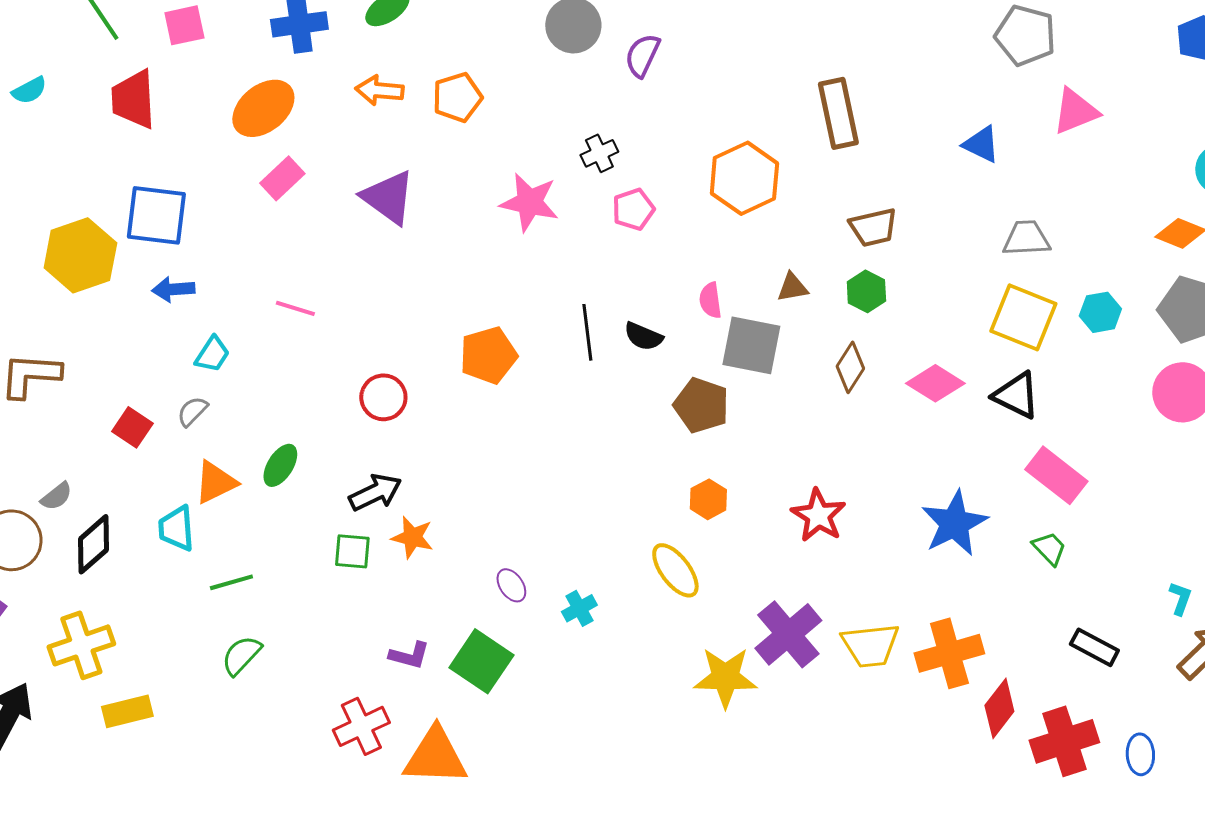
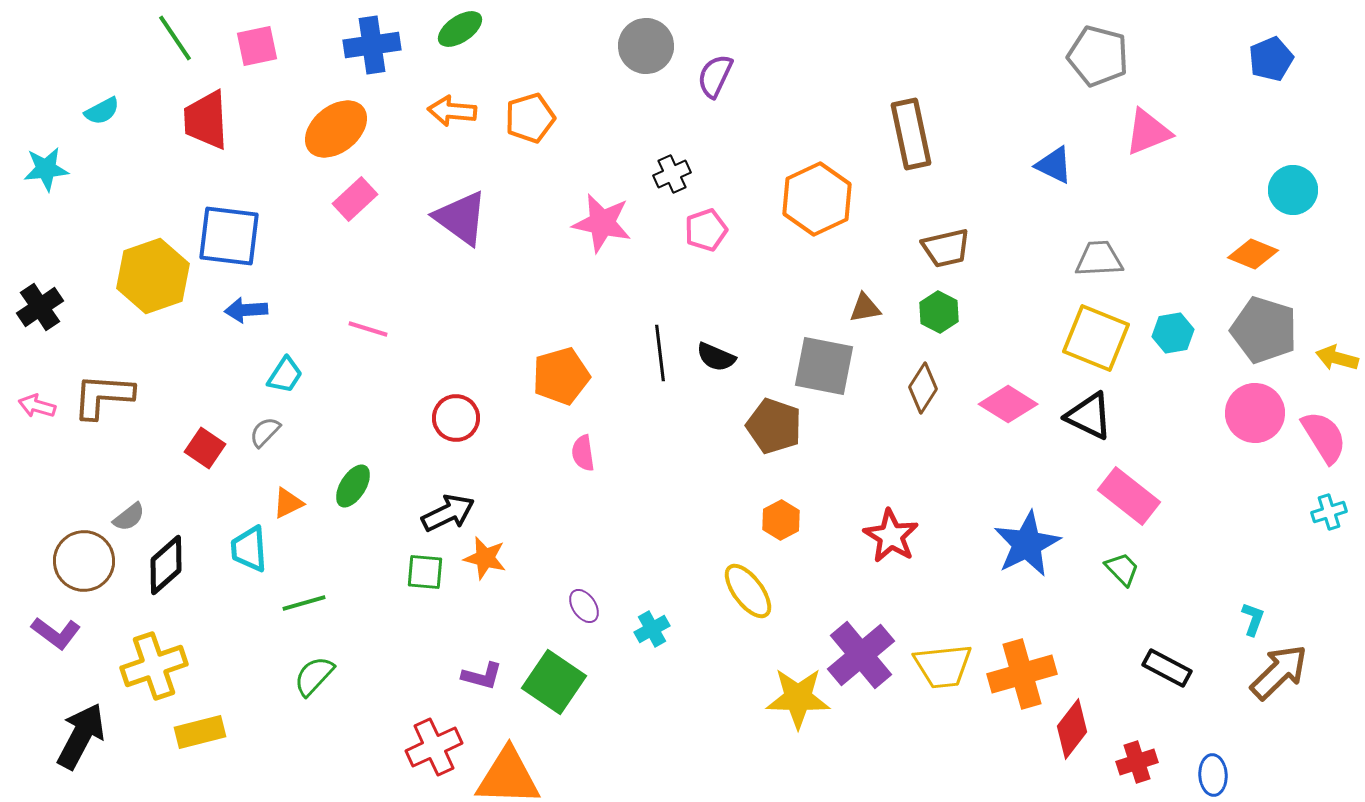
pink semicircle: (710, 300) -> (583, 453), moved
orange triangle: (215, 482) -> (288, 503), size x0.7
red cross: (1064, 741) -> (1137, 762), size x0.6

